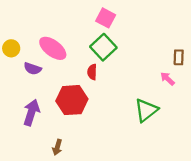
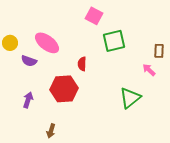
green square: (103, 47) -> (114, 41), moved, turned 30
purple arrow: (31, 112) -> (28, 100), size x0.7

